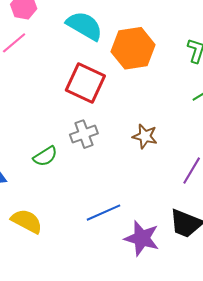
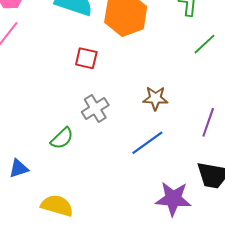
red square: (85, 83) -> (86, 58), size x0.6
blue line: (103, 213) -> (147, 143), moved

